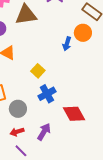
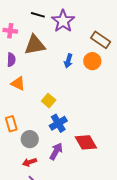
blue arrow: (67, 44) -> (68, 61), moved
purple arrow: (44, 132) -> (56, 151), moved

